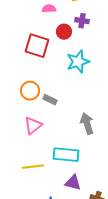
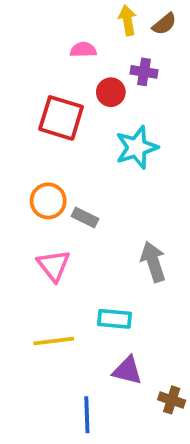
pink triangle: (33, 126) -> (54, 265), turned -30
cyan rectangle: (66, 155) -> (115, 319), size x0.7

